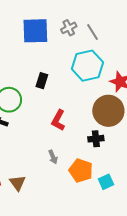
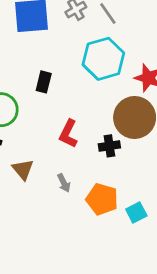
black cross: (96, 139) -> (109, 146), moved
brown triangle: (17, 183) -> (23, 169), moved

